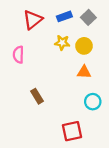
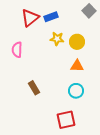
blue rectangle: (64, 16) -> (51, 17), moved
gray square: (88, 17) -> (89, 11), moved
cyan circle: (93, 102) -> (76, 91), moved

